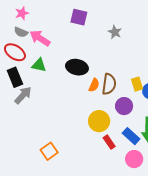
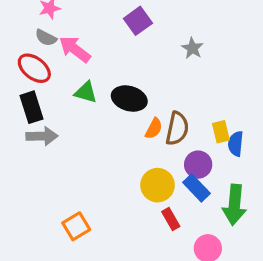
purple square: (79, 17) -> (138, 21), turned 36
green triangle: (39, 65) -> (86, 92), moved
gray arrow: (23, 95) -> (42, 136), turned 42
blue rectangle: (131, 136) -> (196, 188), moved

